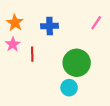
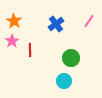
blue cross: (50, 26) -> (56, 24), moved, turned -35
green circle: (77, 63) -> (71, 58), size x0.7

